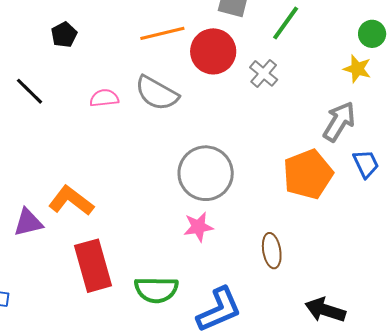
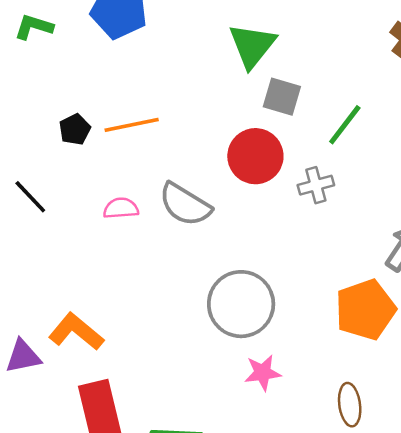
orange line: (162, 33) -> (132, 125), moved
gray cross: (264, 73) -> (316, 185), turned 32
pink star: (198, 227) -> (263, 373), moved
brown ellipse: (272, 251) -> (350, 405), moved

